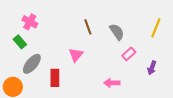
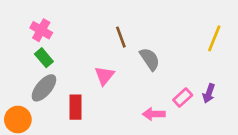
gray semicircle: (117, 32) -> (150, 59), moved
green rectangle: (20, 42) -> (44, 58), moved
pink rectangle: (129, 54) -> (183, 98), moved

